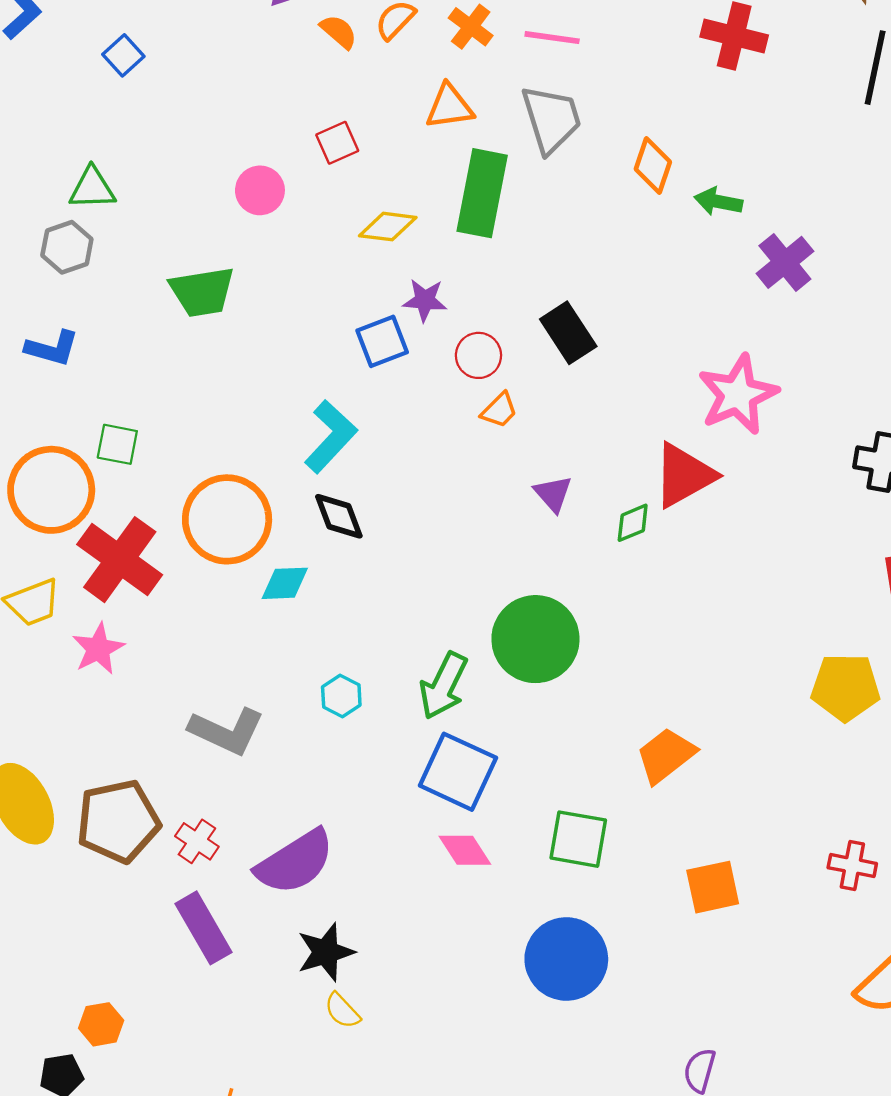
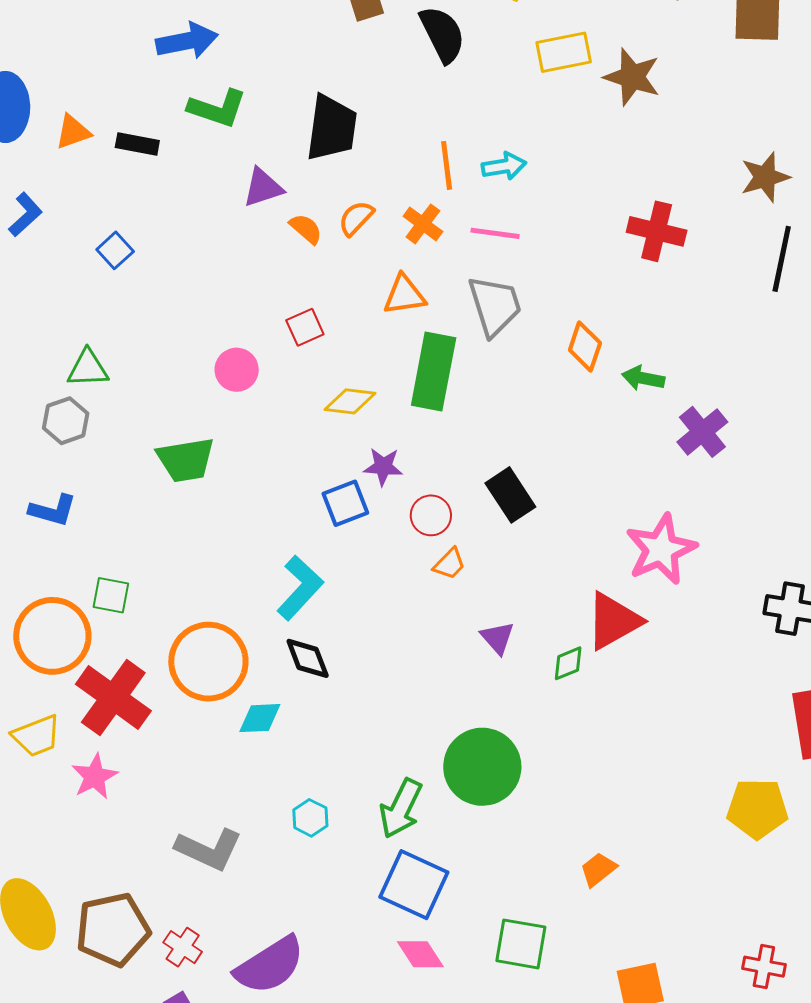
orange trapezoid: (666, 755) -> (598, 869), size x0.7

